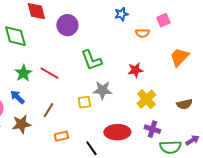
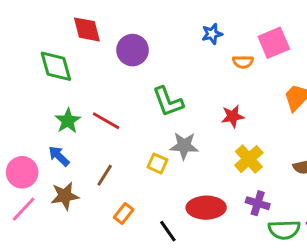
pink square: (163, 20) -> (274, 43), size x1.5
yellow square: (84, 102) -> (158, 163), turned 32
orange rectangle: (61, 136) -> (124, 214), turned -40

